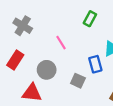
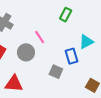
gray circle: (47, 70) -> (26, 52), moved

